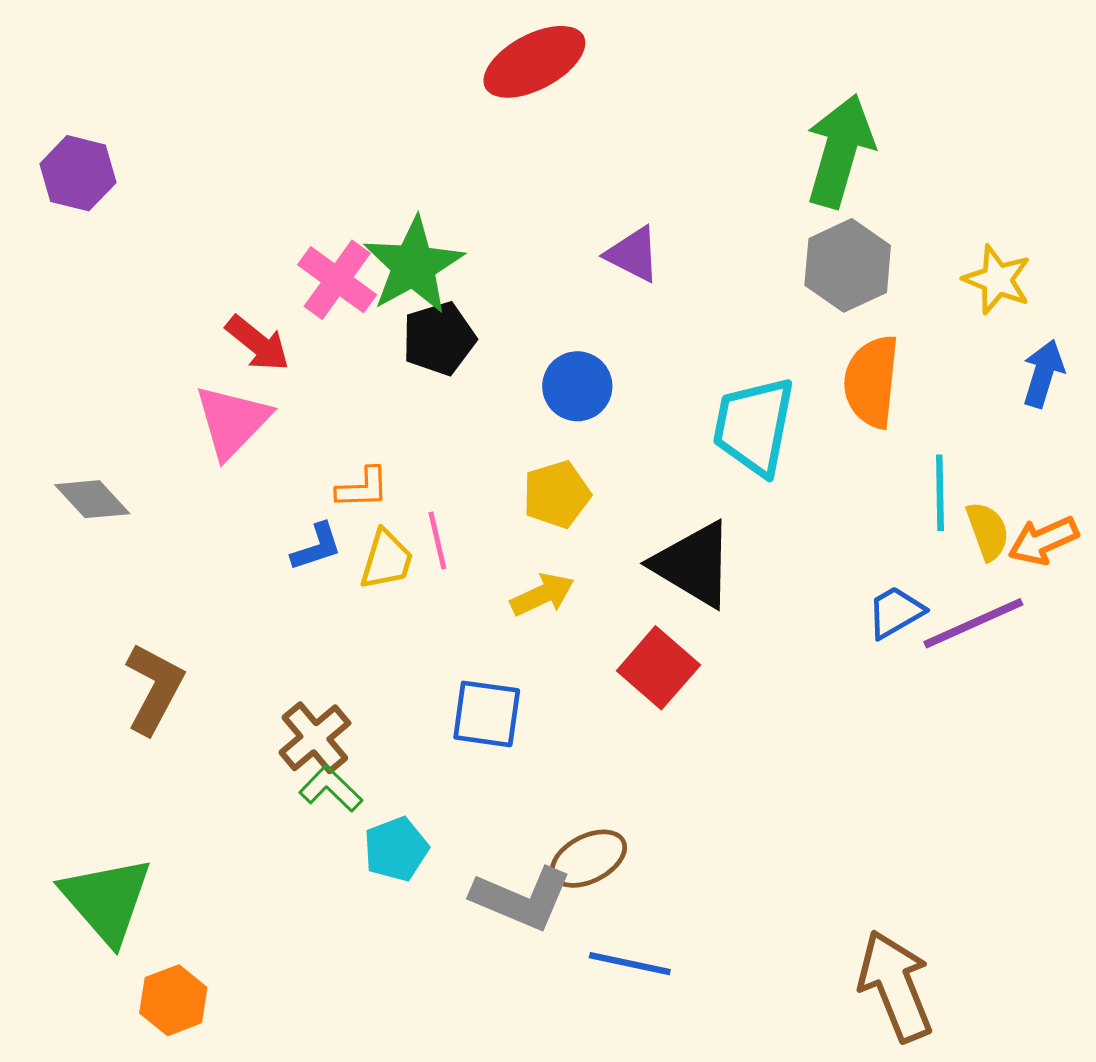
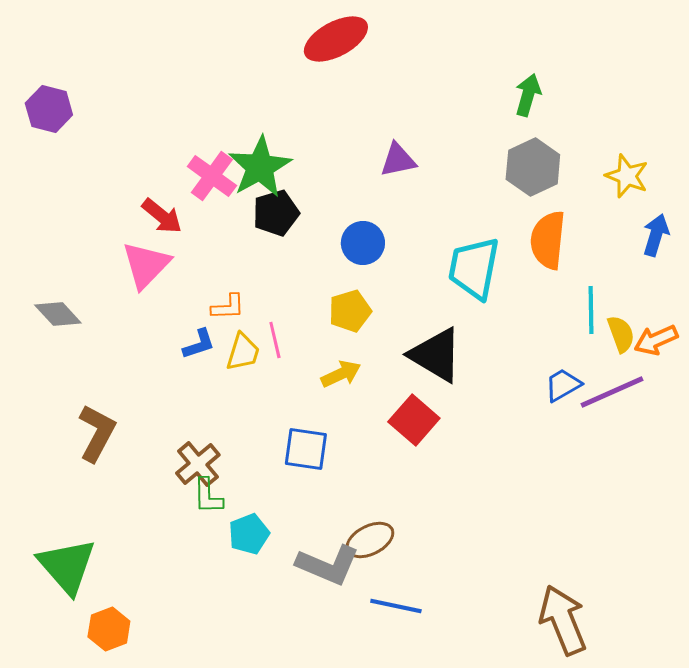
green arrow: (840, 151) -> (528, 95), size x0.6
purple triangle: (633, 254) -> (398, 160), turned -39
green L-shape: (331, 789) -> (208, 496), turned -135

